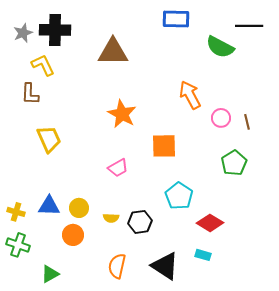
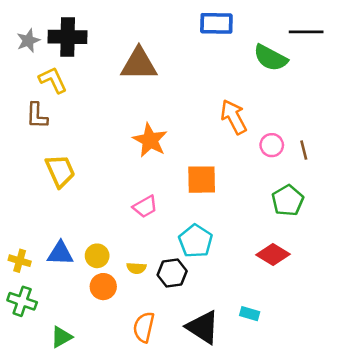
cyan pentagon: (179, 196) -> (195, 241), moved
red diamond: (210, 223) -> (273, 255), moved
orange circle: (73, 235) -> (103, 287), moved

